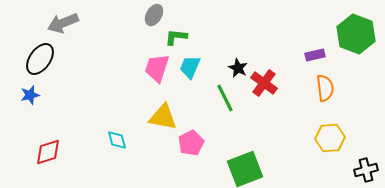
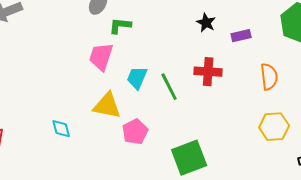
purple rectangle: (315, 55) -> (241, 36), moved
cyan trapezoid: (190, 67) -> (137, 78), moved
black star: (238, 68) -> (206, 23), moved
red cross: (264, 83) -> (208, 72), turned -32

